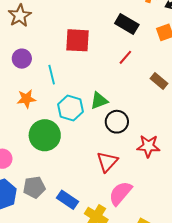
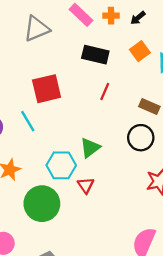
cyan line: (52, 75) -> (28, 121), moved
black circle: (117, 122) -> (141, 138), moved
red triangle: (107, 162) -> (86, 185), moved, size x0.7

